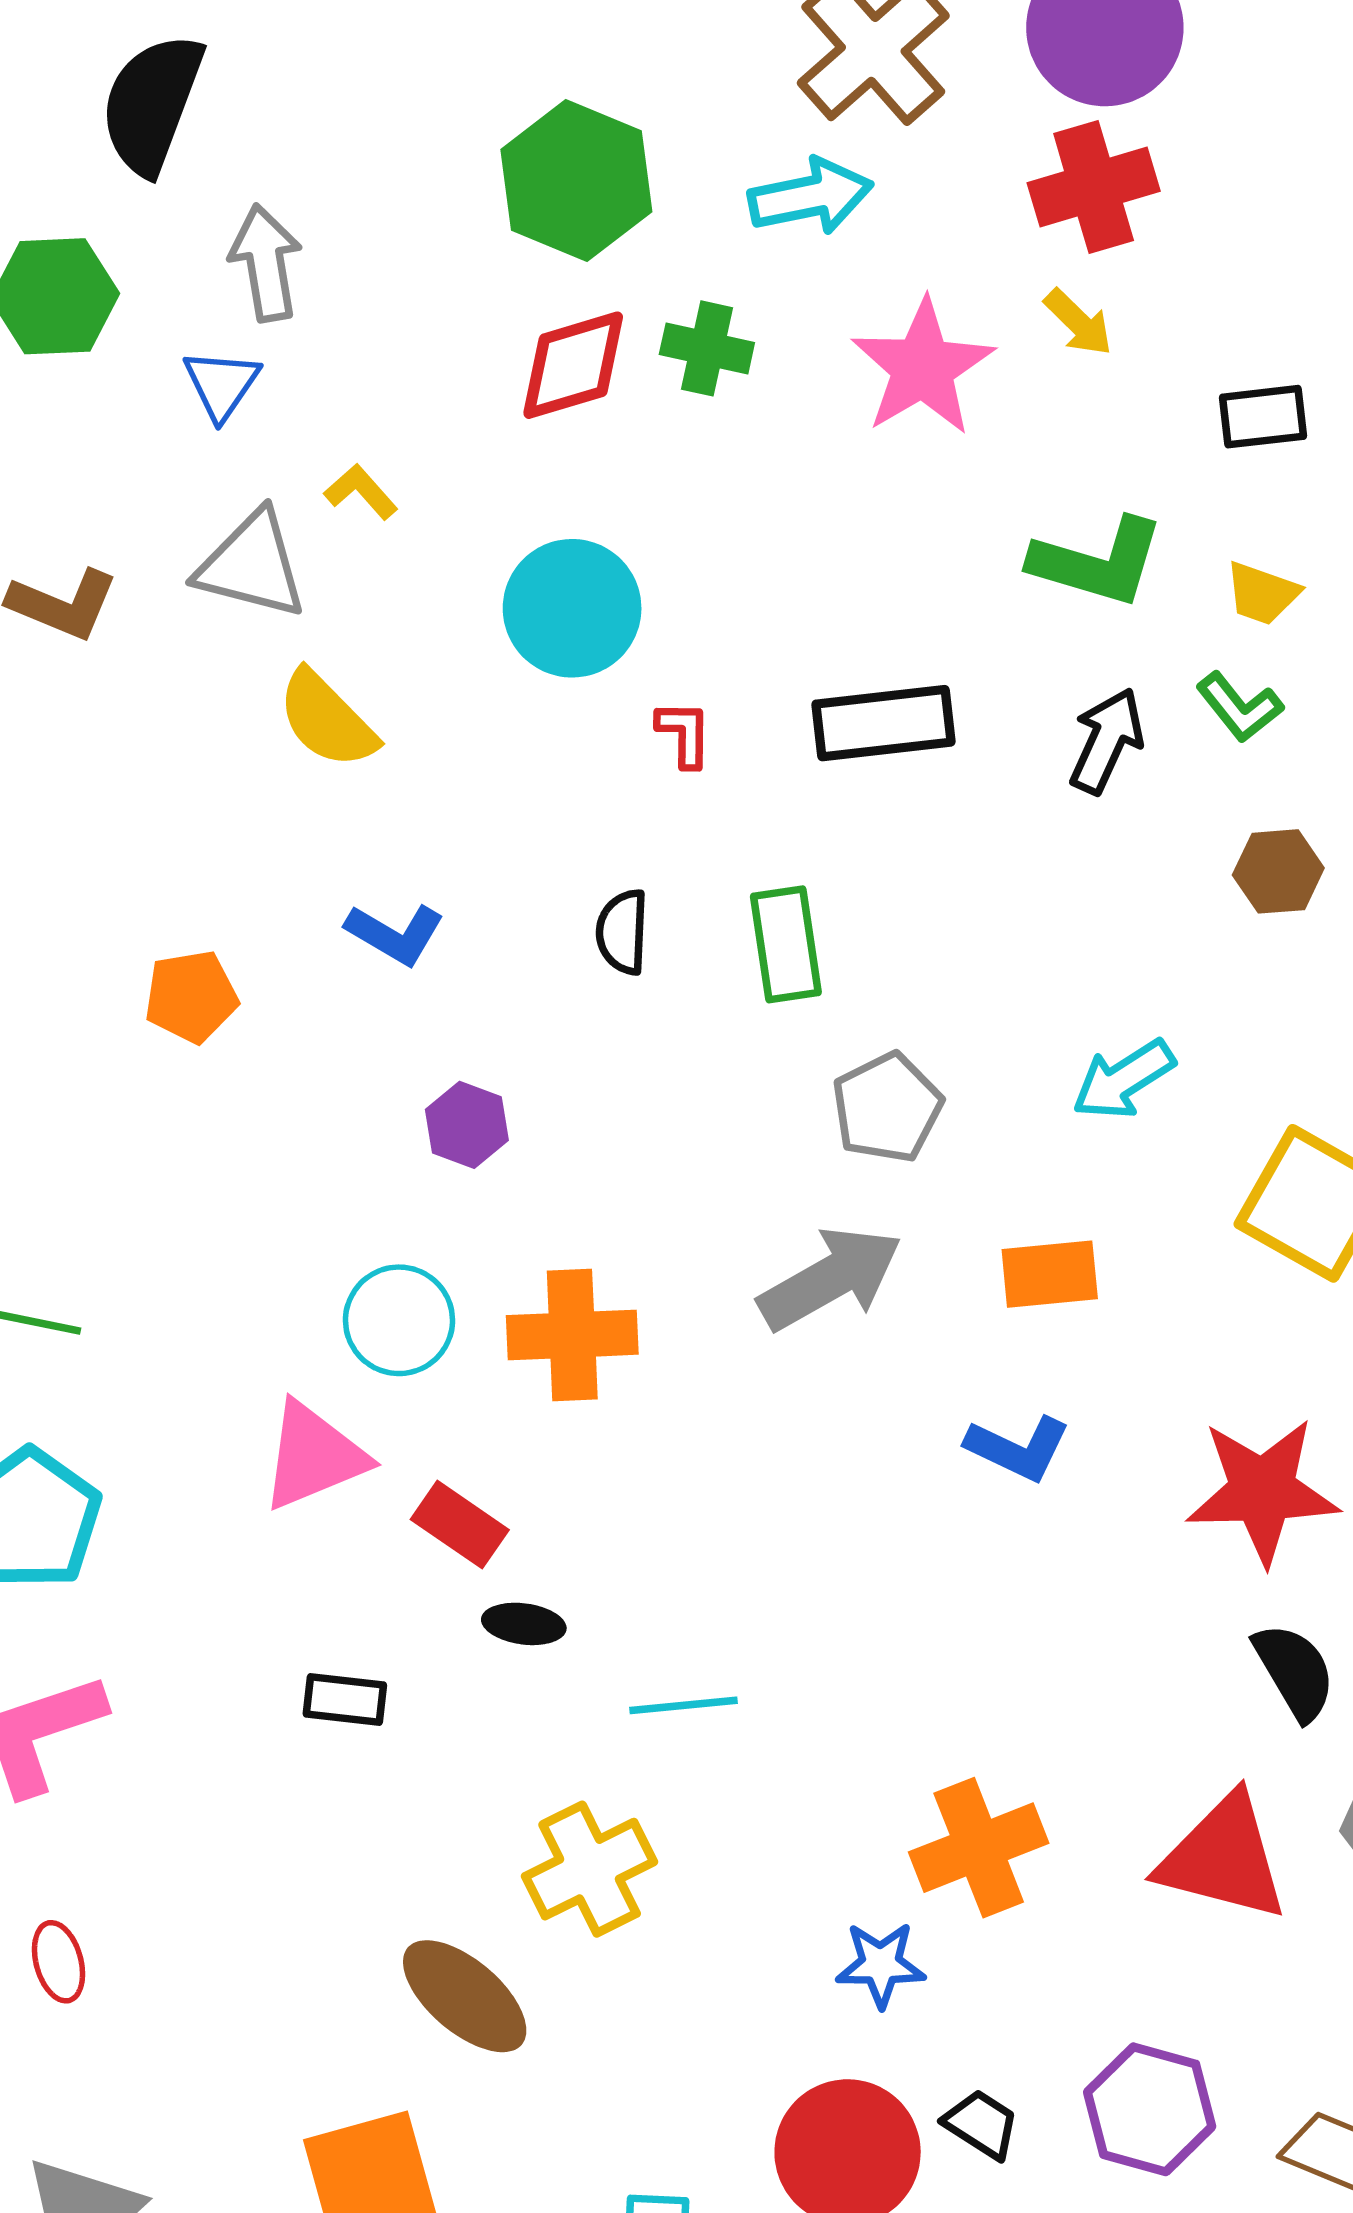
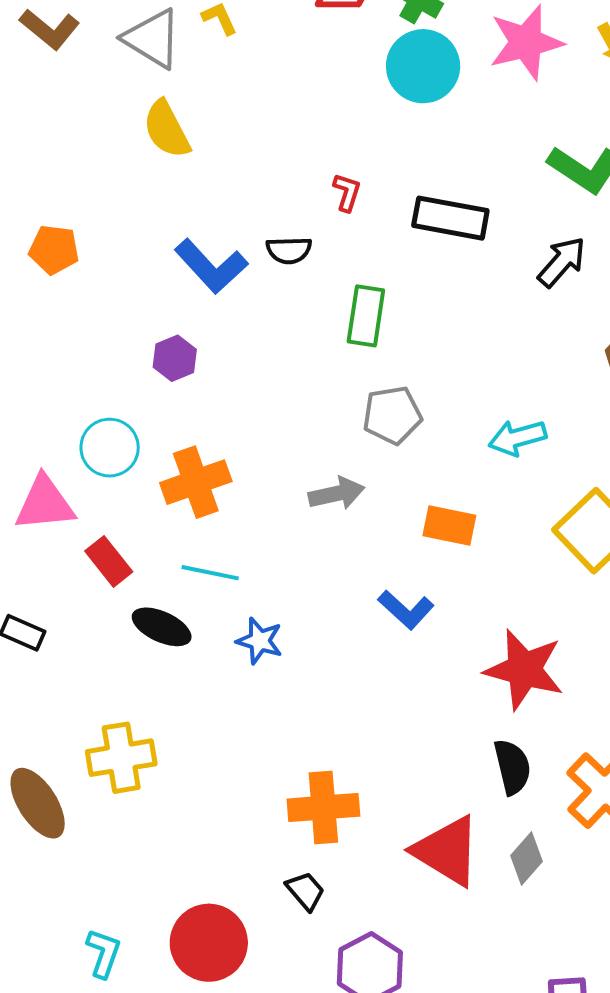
cyan circle: (572, 608) -> (423, 66), moved
black semicircle: (622, 932) -> (289, 250), moved, turned -111
blue L-shape: (395, 934) -> (211, 266), moved, size x1.4
gray arrow: (830, 1278) -> (337, 494), size x0.7
orange cross: (572, 1335) -> (196, 482), turned -34
black ellipse: (524, 1624) -> (162, 627), moved, size x1.4
cyan line: (684, 1705) -> (210, 573), moved
blue star: (881, 1965) -> (260, 641), moved
black trapezoid: (981, 2124) -> (305, 891), moved

